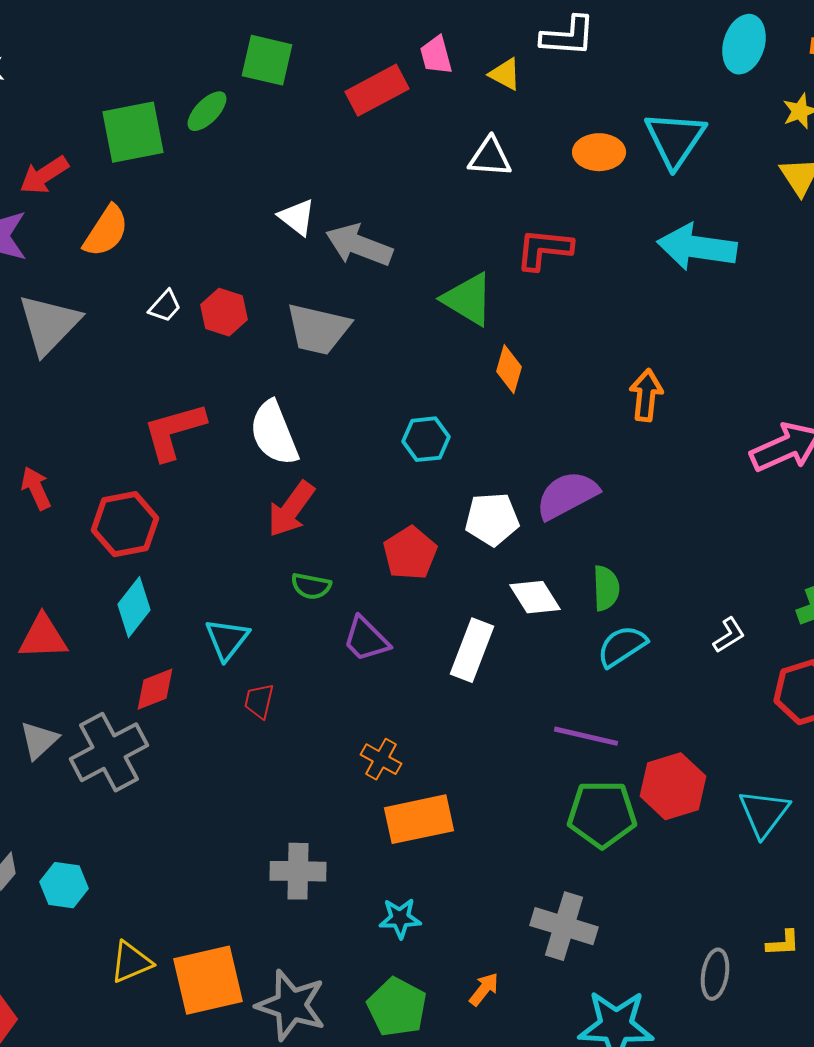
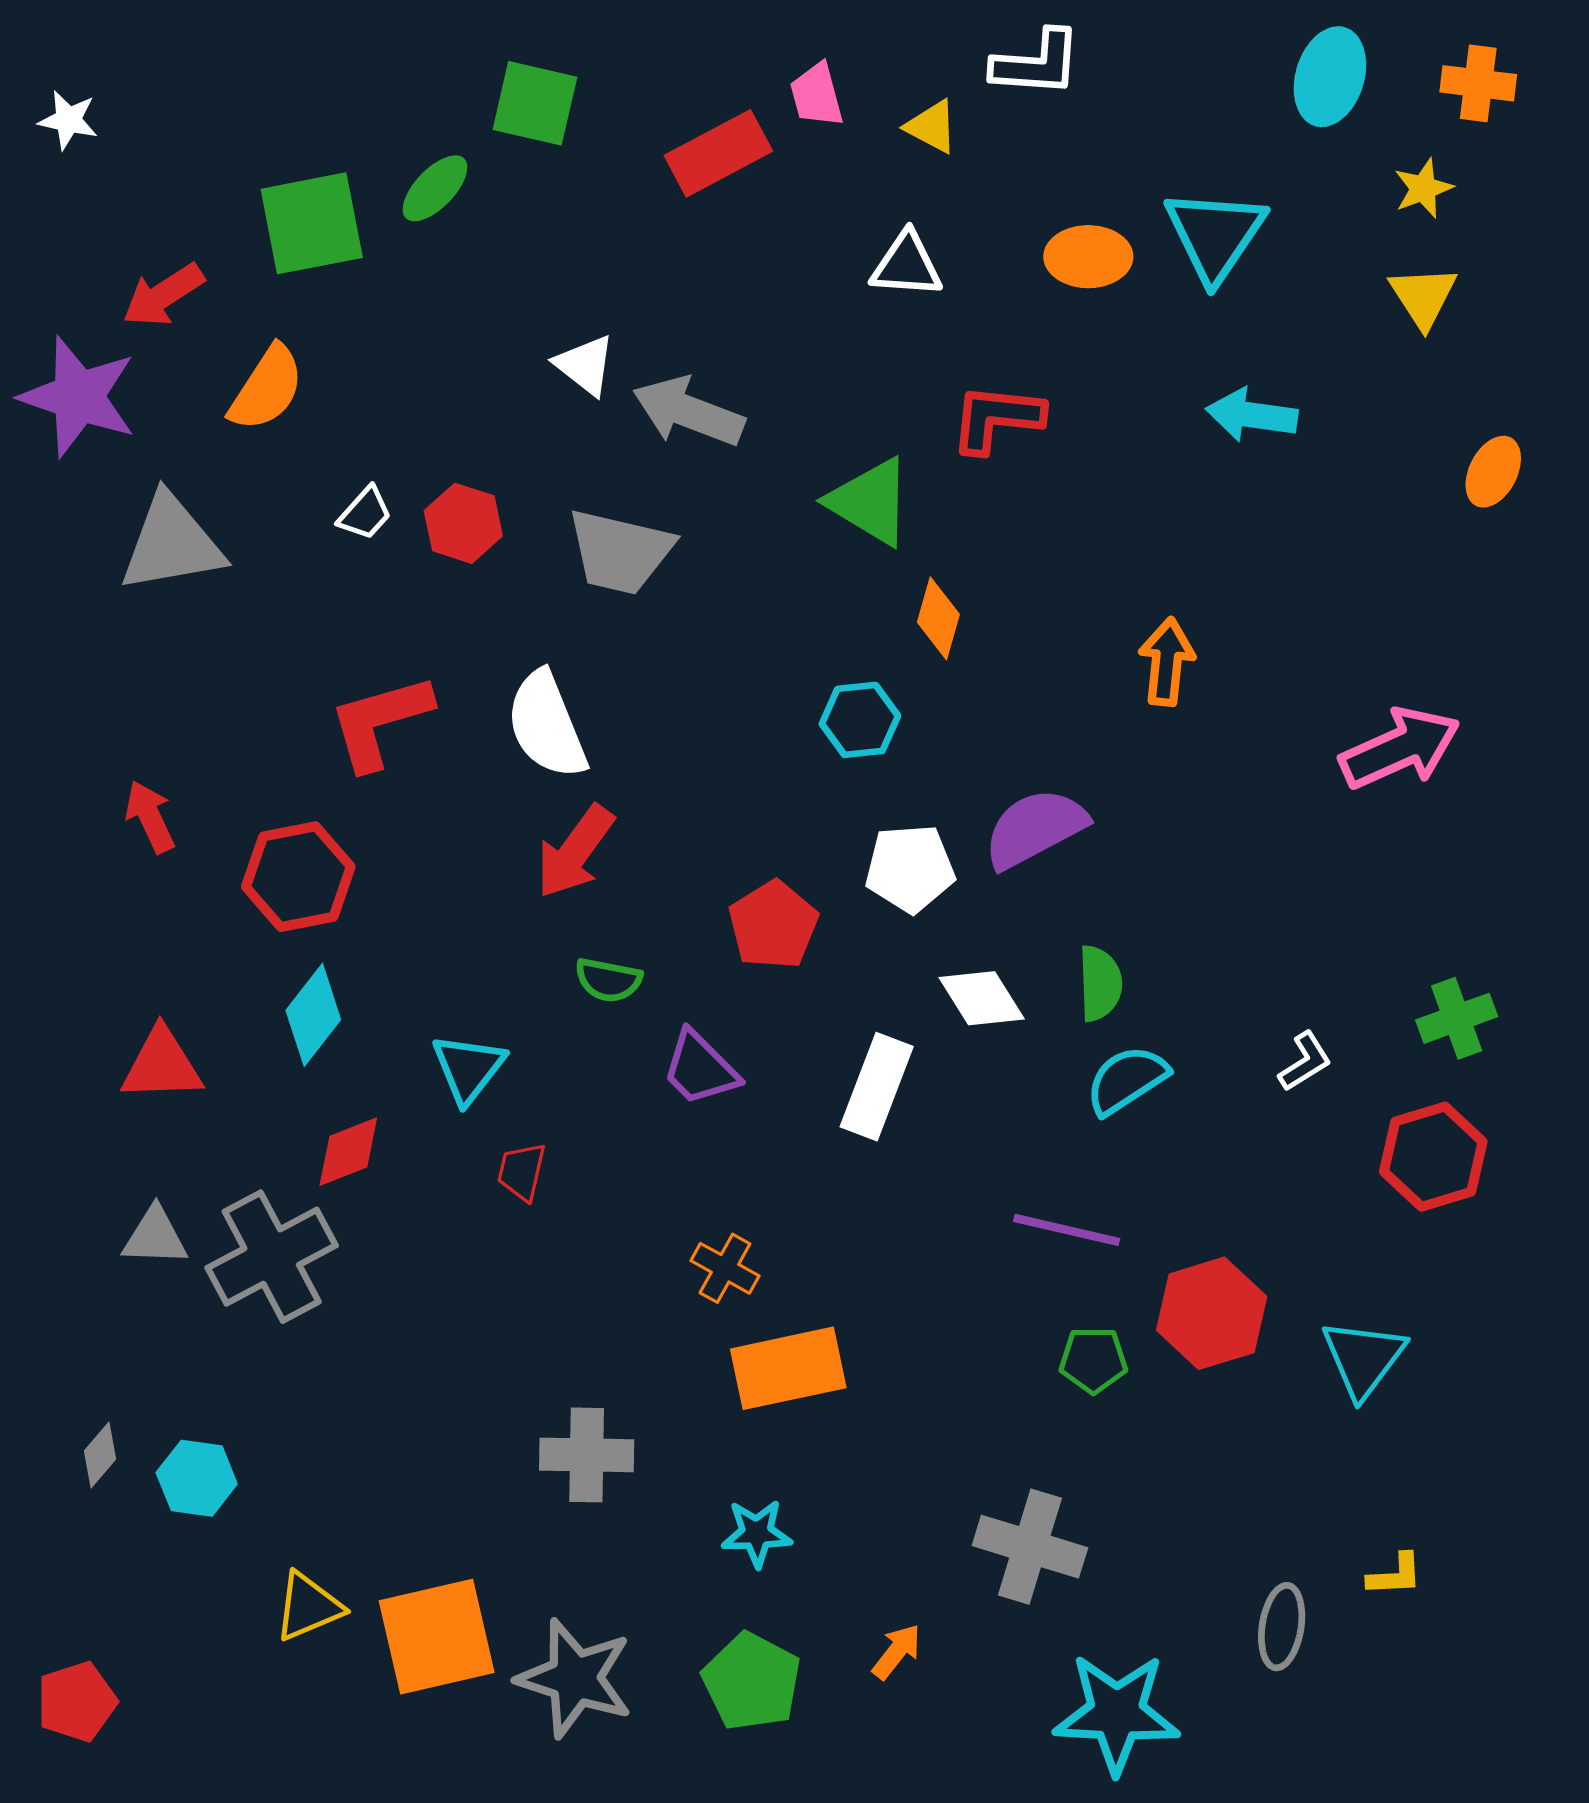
cyan arrow: (697, 247) -> (1252, 415), size x0.7
gray triangle: (49, 324) -> (172, 543), turned 36
cyan hexagon: (426, 439) -> (860, 720), moved
gray triangle: (39, 740) -> (155, 1237), turned 45
green pentagon: (602, 814) -> (1093, 1360), size x0.6

